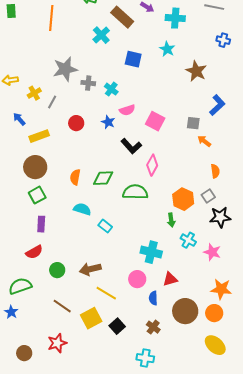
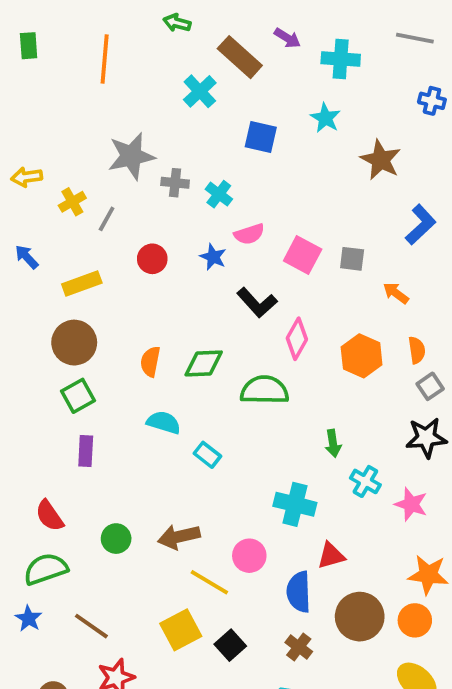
blue arrow: (19, 119) -> (27, 257), moved
gray square: (193, 123) -> (352, 259), moved
gray square: (208, 196) -> (430, 386), moved
orange hexagon: (183, 199) -> (362, 356), moved
red semicircle: (34, 252) -> (49, 516), moved, turned 84
pink circle: (137, 279) -> (249, 556), moved
blue semicircle: (153, 298) -> (299, 592), size x1.5
brown line: (62, 306) -> (91, 626), moved

